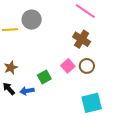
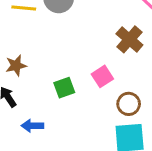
brown circle: (87, 66) -> (129, 104), moved
blue arrow: (27, 91) -> (32, 126), moved

